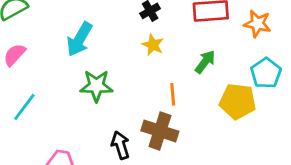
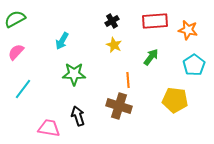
cyan arrow: (79, 39) -> (62, 41), size x0.7
yellow pentagon: (238, 101) -> (175, 100), moved
black arrow: (120, 145) -> (78, 116), moved

